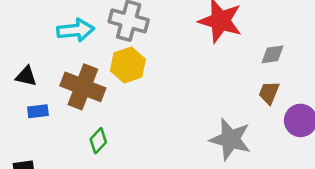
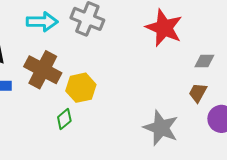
yellow hexagon: (128, 65) -> (81, 88), moved
green diamond: (98, 141) -> (64, 119), moved

